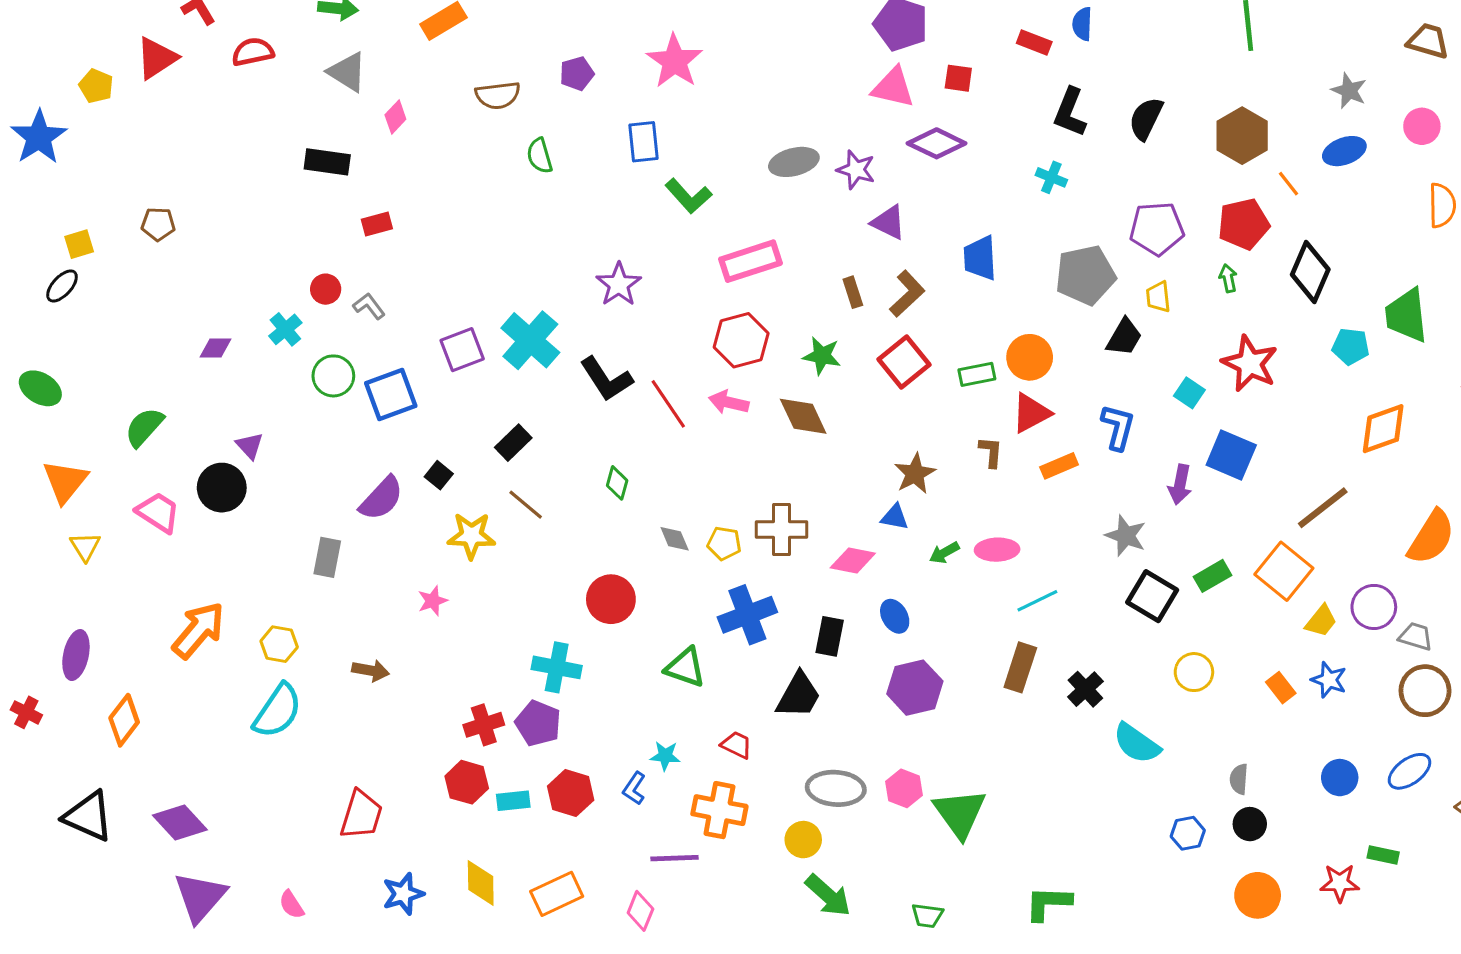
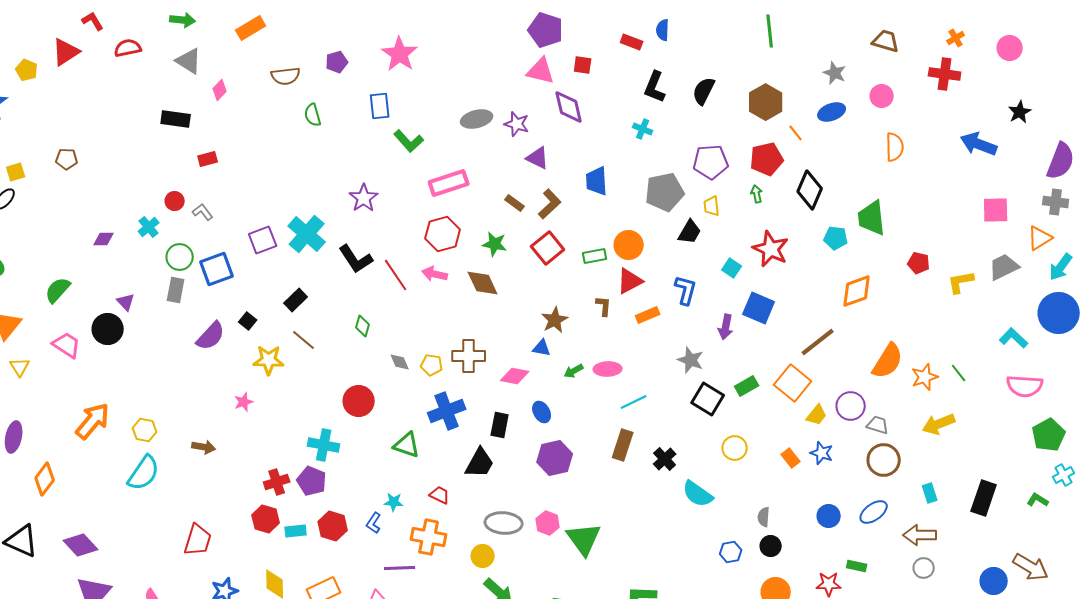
purple diamond: (937, 143) -> (569, 107), turned 51
brown rectangle: (853, 292) -> (515, 203), turned -36
gray rectangle: (327, 557) -> (176, 290), moved

